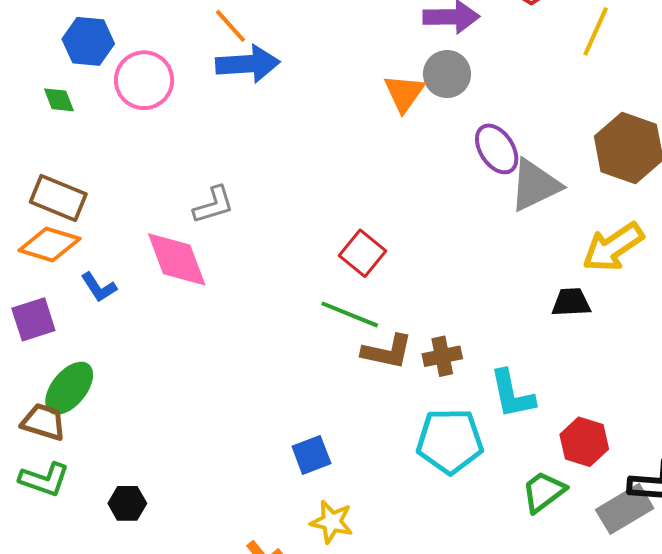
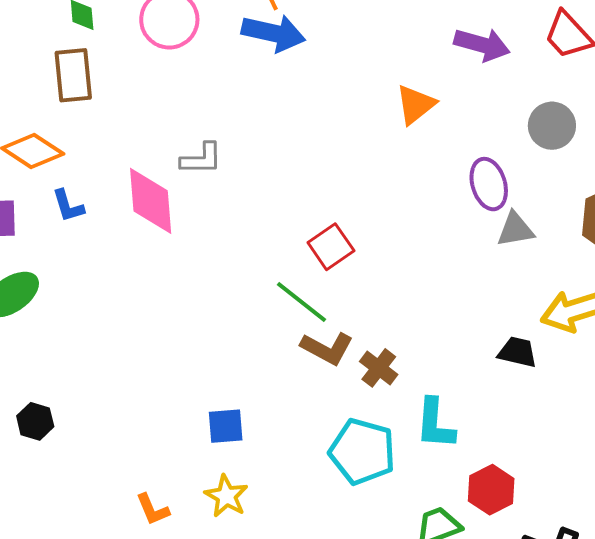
gray circle: (447, 74) -> (552, 126), moved
gray triangle: (535, 185) -> (515, 229), size x0.7
brown rectangle: (58, 198) -> (73, 75), moved, turned 46
brown cross: (442, 356) -> (379, 368), turned 33

